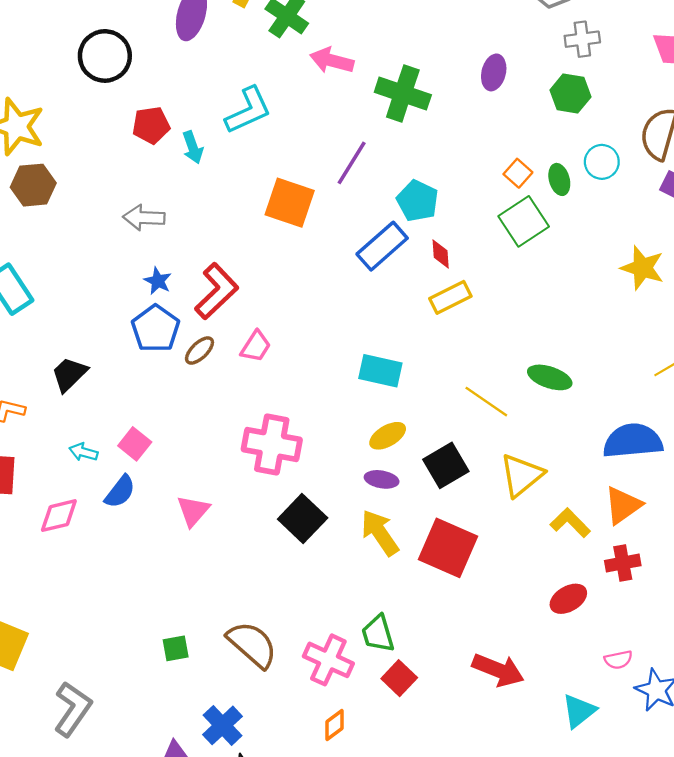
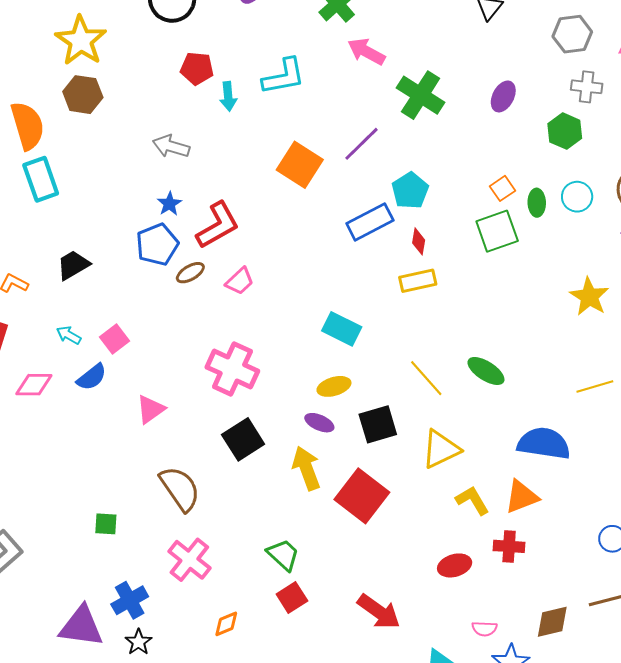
green trapezoid: (378, 634) -> (283, 555), turned 135
brown semicircle: (252, 644) -> (180, 489), moved
pink cross: (328, 660) -> (189, 560), moved

